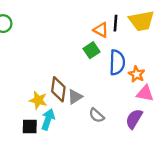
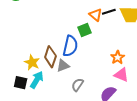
black line: (115, 23) -> (109, 12), turned 56
blue semicircle: (117, 62) -> (70, 46), moved
gray semicircle: (97, 115) -> (78, 85), turned 72

